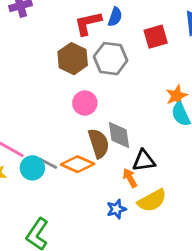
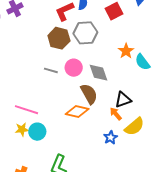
orange star: (177, 96) -> (126, 51), moved
gray diamond: (119, 135) -> (98, 73), moved
gray line: (48, 163) -> (51, 70), moved
cyan circle: (32, 168) -> (37, 132), moved

